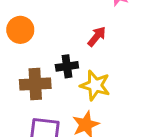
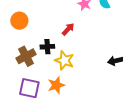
brown cross: (35, 84) -> (26, 56), turned -30

